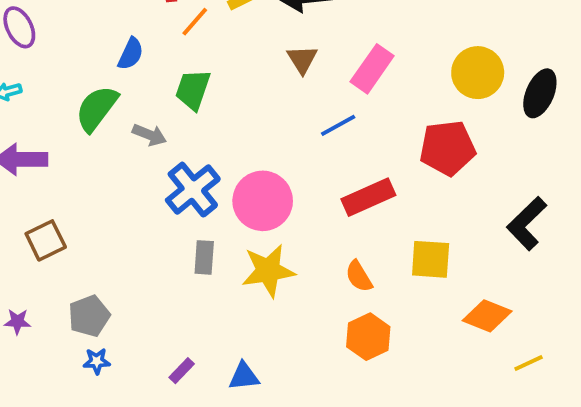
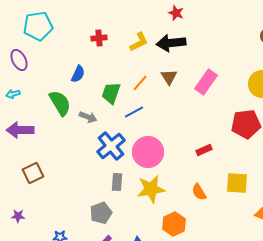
orange line: (195, 22) -> (140, 83), moved
green semicircle: (97, 108) -> (60, 103), turned 112
blue line: (338, 125) -> (134, 112), moved
red rectangle: (368, 197) -> (204, 150), size x0.6
gray pentagon: (89, 316) -> (101, 213), moved
orange hexagon: (368, 337) -> (174, 224), moved

